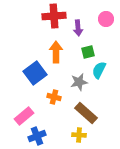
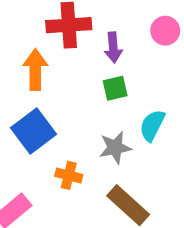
orange arrow: (56, 52) -> (35, 70), moved
green square: (88, 52) -> (115, 88), moved

